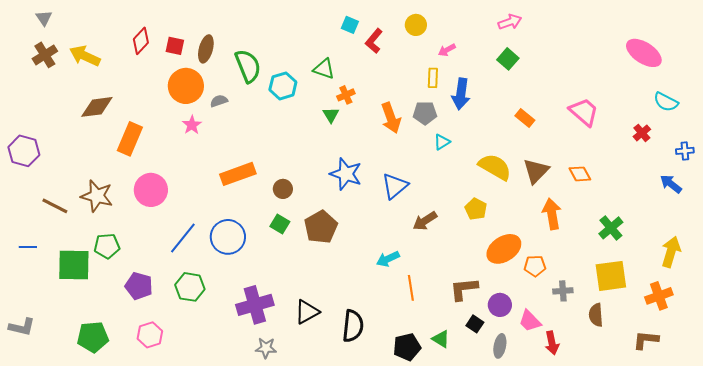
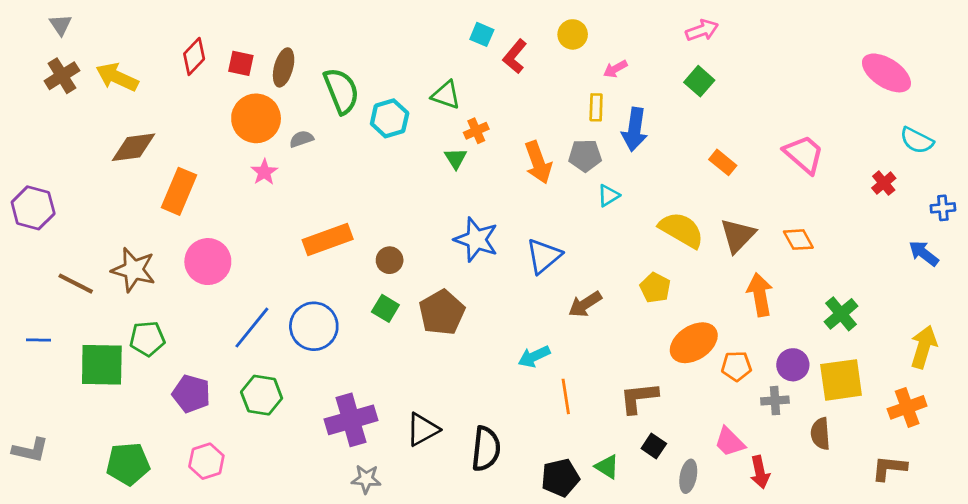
purple circle: (500, 305) -> (793, 365), moved

